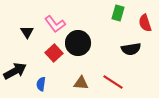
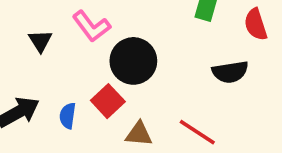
red square: (54, 53) -> (108, 101), moved
blue semicircle: (41, 84) -> (68, 116), moved

